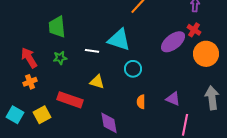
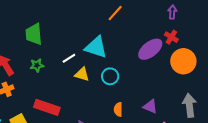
white line: (92, 51) -> (69, 58), turned -40
yellow triangle: (97, 82) -> (82, 74), moved

